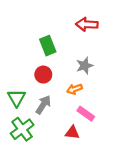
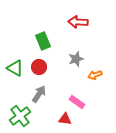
orange arrow: (75, 89) -> (95, 75), moved
green triangle: (17, 98) -> (15, 68), moved, turned -30

